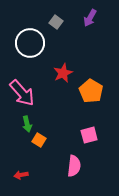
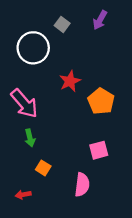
orange square: (39, 140) -> (43, 168), moved

